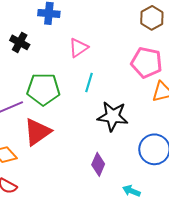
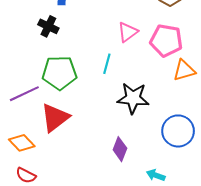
black cross: (20, 42) -> (48, 26), moved
pink triangle: (78, 48) -> (128, 32), moved

